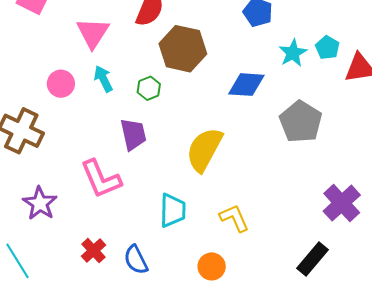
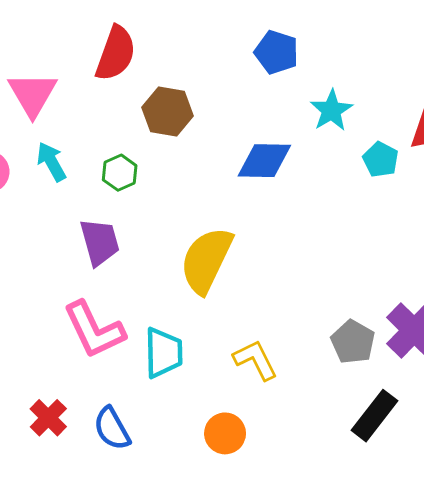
cyan pentagon: (327, 48) -> (381, 160), moved
brown hexagon: (183, 49) -> (168, 112), size x0.7
gray pentagon: (301, 122) -> (353, 342), moved, size x0.7
pink L-shape: (101, 179) -> (94, 330), moved

